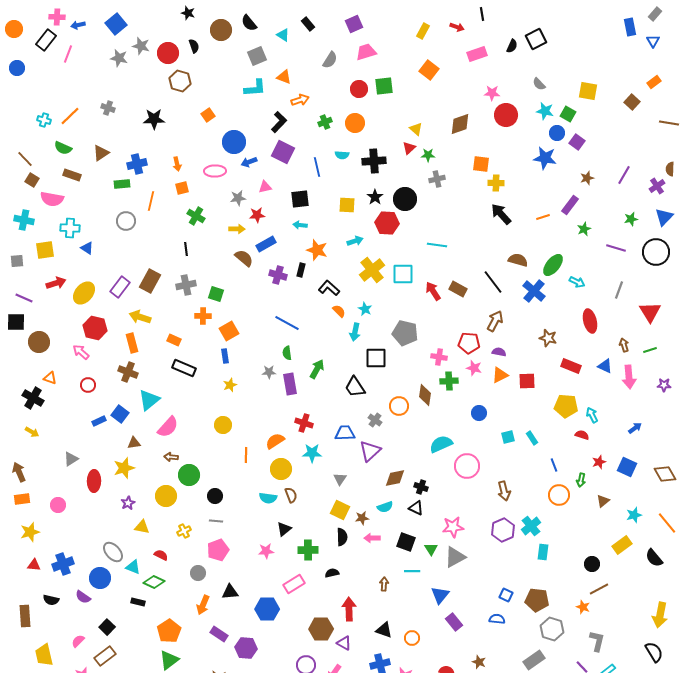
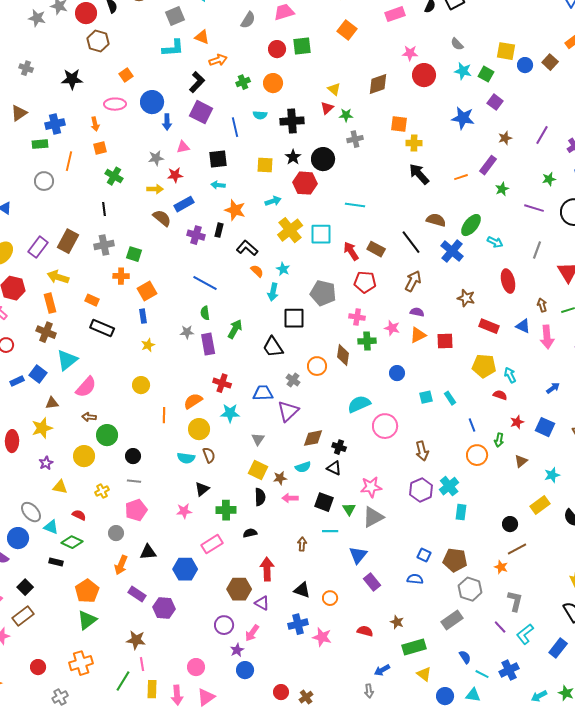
blue circle: (557, 133) -> (525, 65), moved
blue arrow: (249, 162) -> (167, 122), turned -70
pink ellipse: (215, 171) -> (115, 104), moved
red pentagon: (469, 343) -> (365, 282), moved

